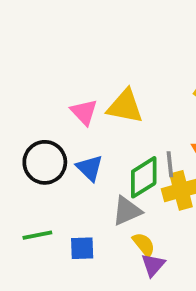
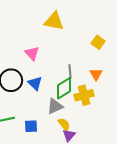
yellow triangle: (125, 106) -> (54, 21), moved
gray line: (170, 164) -> (70, 71), moved

